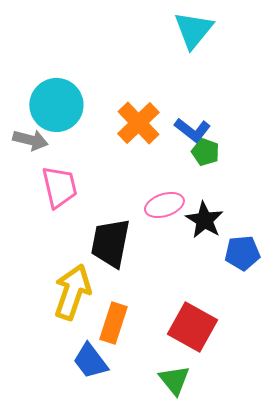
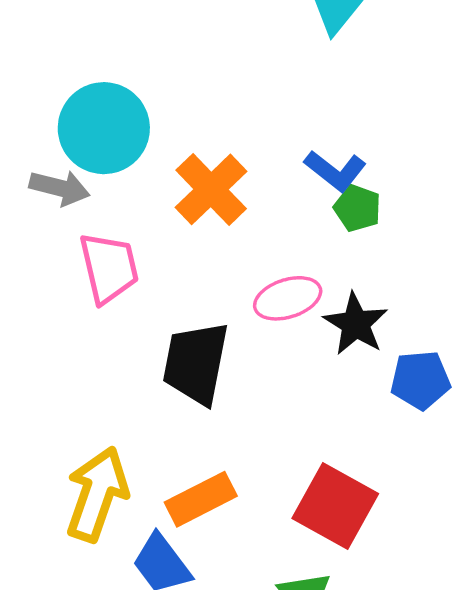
orange cross: (138, 123) -> (211, 189), moved
yellow arrow: (72, 292) -> (97, 494), moved
orange rectangle: (113, 323) -> (201, 499), turned 45

